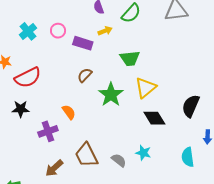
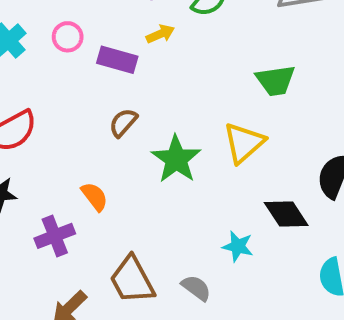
green trapezoid: (130, 58) -> (276, 80), moved
black diamond: (154, 118) -> (286, 214), moved
cyan star: (143, 153) -> (238, 246), moved

